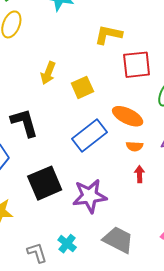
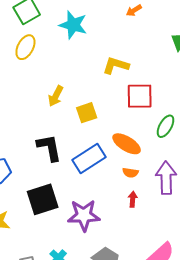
black L-shape: (24, 123) -> (49, 148), moved

